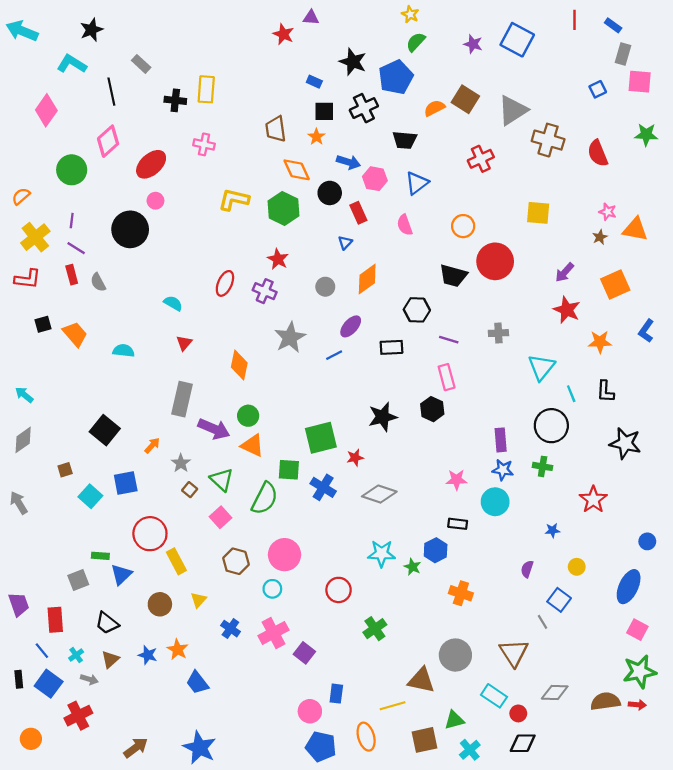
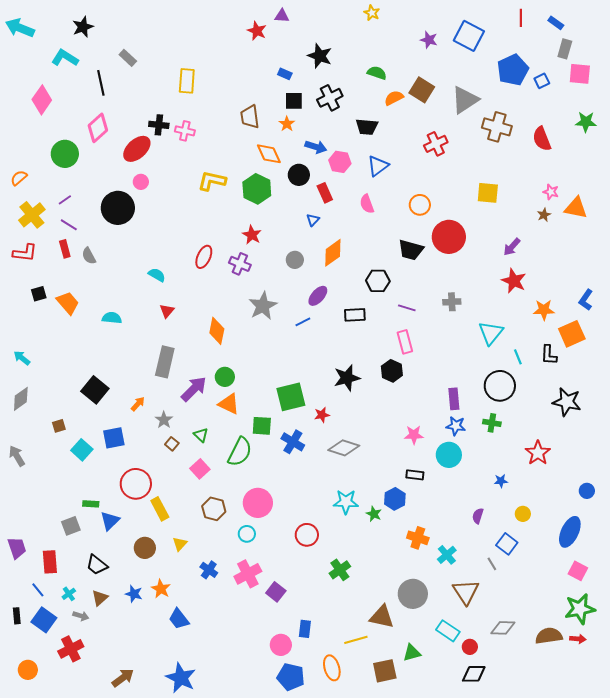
green semicircle: (416, 42) -> (377, 73), moved, turned 66
blue pentagon: (396, 77) -> (513, 70), moved
black cross: (175, 100) -> (159, 125), moved
purple line: (72, 221) -> (65, 200), turned 48
orange square: (615, 284) -> (572, 334), moved
purple arrow: (214, 429) -> (194, 389), turned -68
green triangle: (222, 480) -> (201, 435), size x0.7
cyan cross: (470, 750) -> (447, 555), moved

